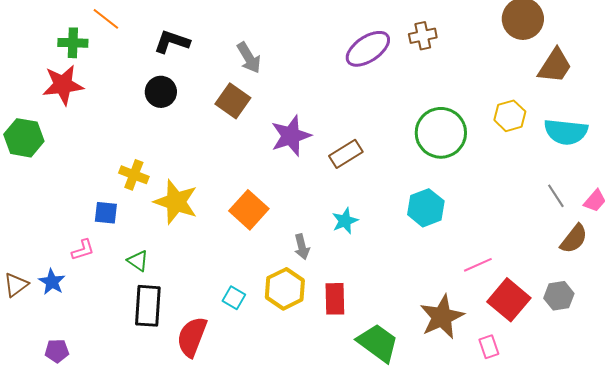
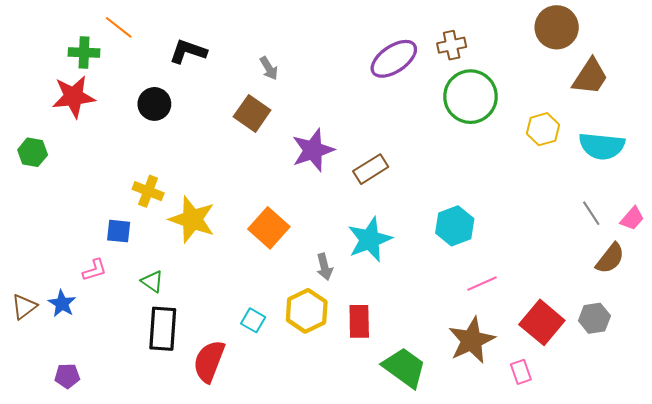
gray arrow: (249, 58) -> (269, 68), size x0.7
black circle: (161, 92) -> (154, 104), moved
green circle: (441, 133) -> (470, 97), moved
green hexagon: (24, 138) -> (33, 152), size x0.7
cyan star: (345, 221) -> (370, 239), size x1.6
pink line: (478, 265) -> (482, 284), moved

